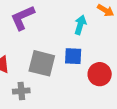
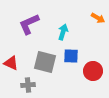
cyan arrow: (80, 25) -> (63, 32), moved

